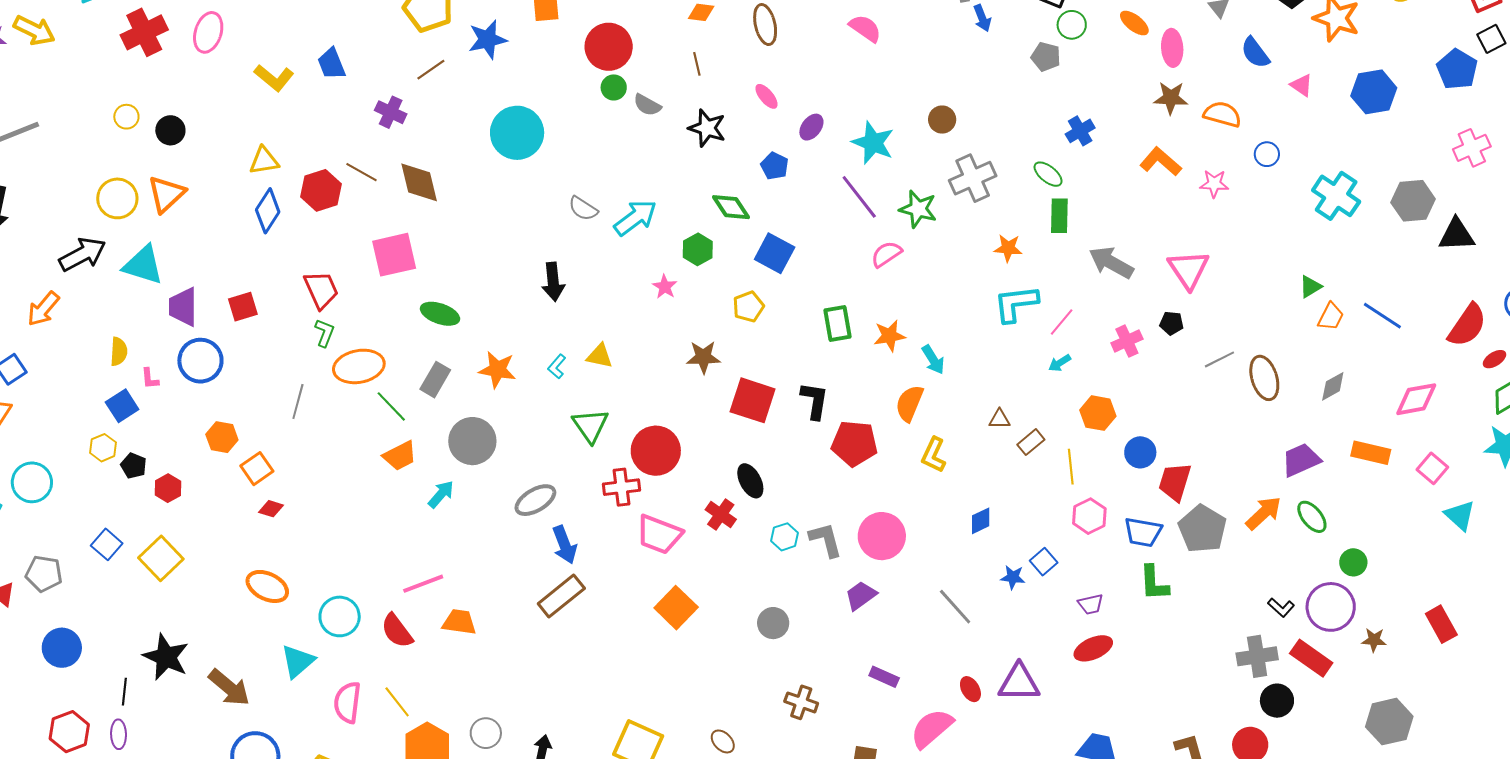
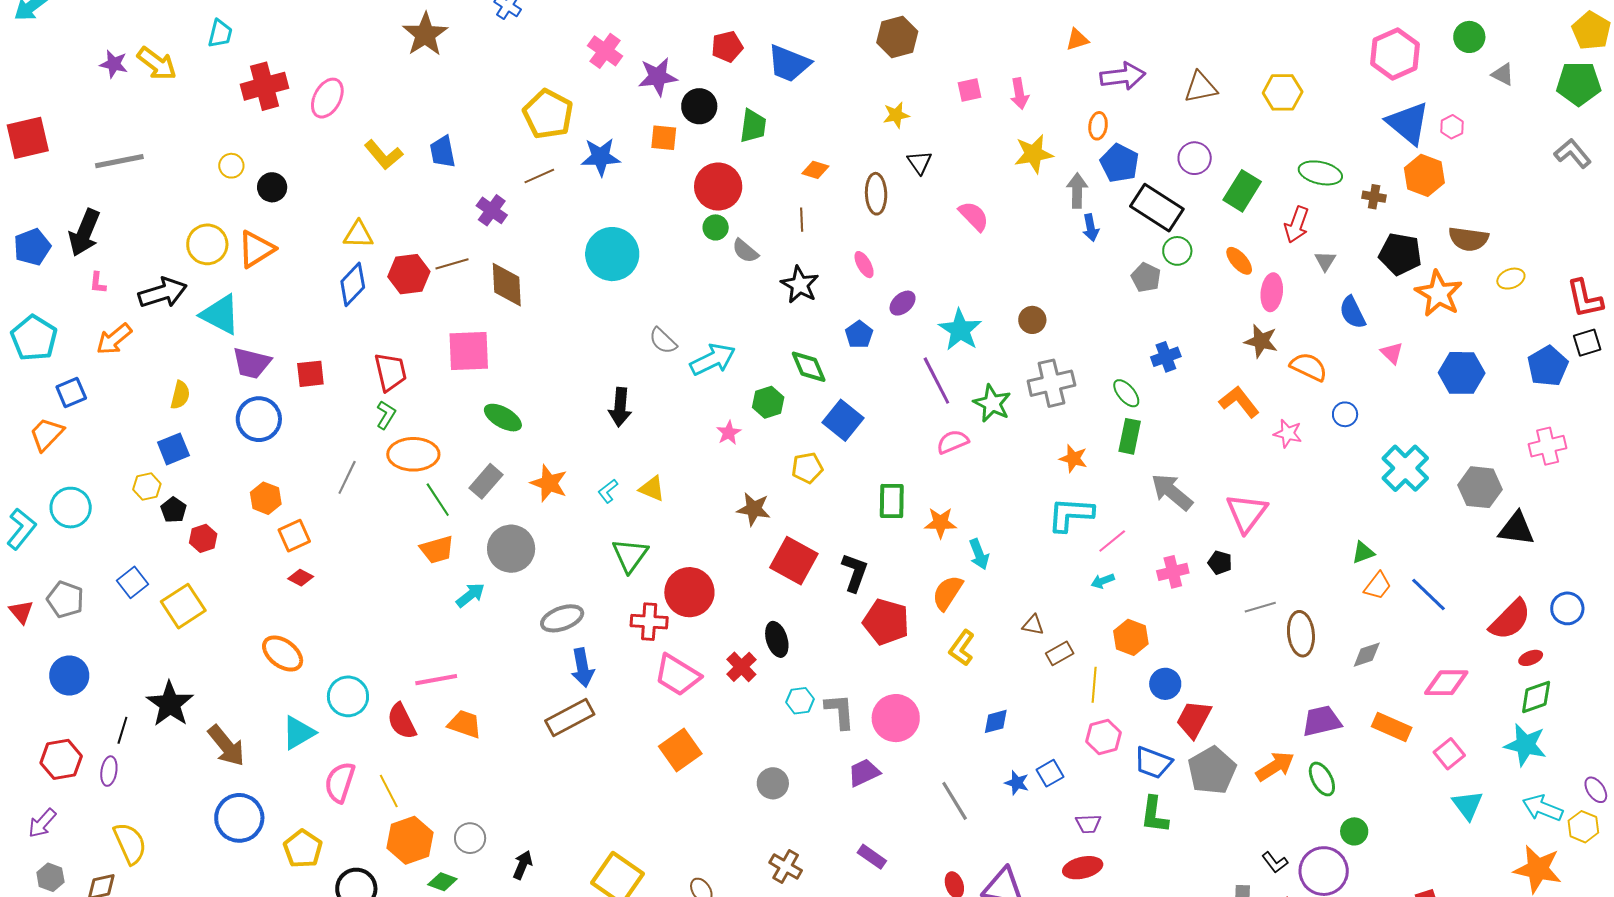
brown line: (361, 172) -> (452, 264), turned -56
purple trapezoid: (183, 307) -> (252, 363), turned -87
pink L-shape: (150, 379) -> (98, 283), moved

